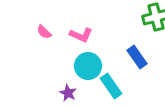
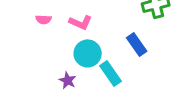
pink semicircle: (44, 32) -> (44, 19), turned -42

